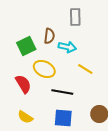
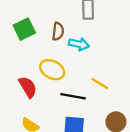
green square: (26, 46) -> (24, 29), moved
yellow line: (85, 69) -> (100, 84), moved

